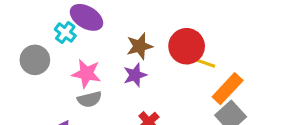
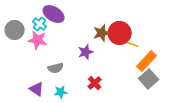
brown star: (140, 46) -> (102, 33), moved
gray circle: (35, 60) -> (15, 30), moved
pink star: (86, 74) -> (38, 40), moved

